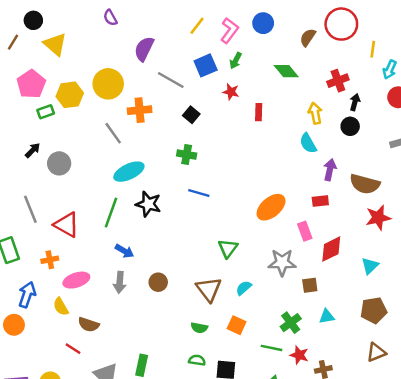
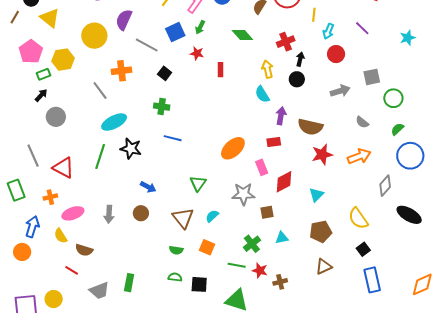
yellow circle: (108, 84) -> (94, 36), moved
black arrow: (33, 150) -> (41, 95), moved
blue arrow: (124, 251) -> (148, 187), moved

